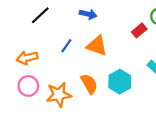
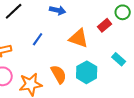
orange triangle: (97, 46) -> (79, 38), moved

